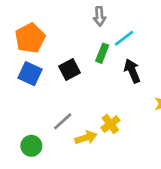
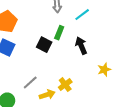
cyan line: (124, 38) -> (82, 15), moved
black square: (70, 70) -> (44, 45), moved, turned -35

